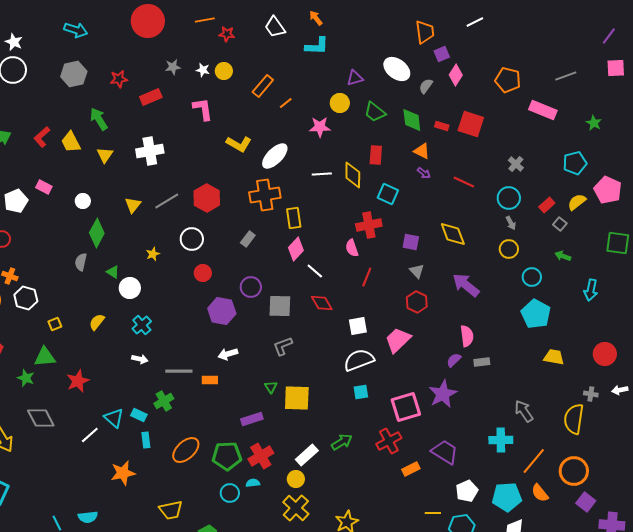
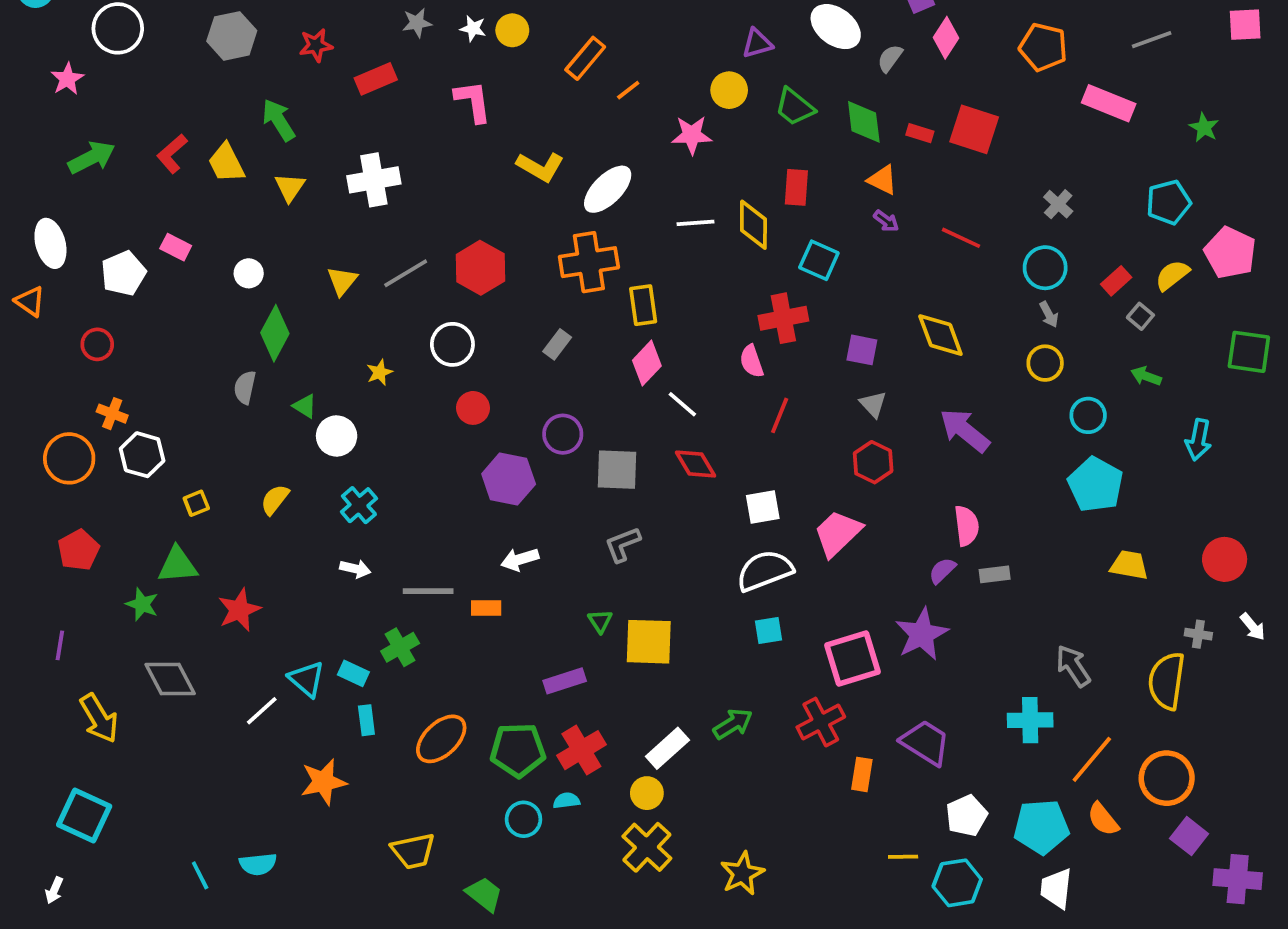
white arrow: (620, 390) -> (1253, 627), turned -119
orange rectangle: (411, 469) -> (862, 774), turned -54

